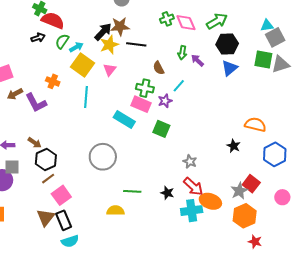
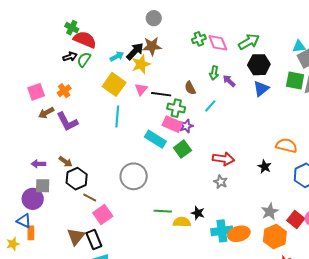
green semicircle: (62, 41) -> (84, 60), moved
black line: (136, 44) -> (161, 94), moved
cyan arrow: (76, 47) -> (117, 56), moved
orange cross: (53, 81) -> (64, 91), moved, turned 32
purple star: (165, 101) -> (186, 126), moved
green square: (161, 129) -> (182, 149), moved, turned 30
brown line: (48, 179) -> (90, 198), moved, turned 64
red square: (251, 184) -> (296, 219), moved
red arrow: (193, 186) -> (223, 159), moved, turned -35
pink square: (61, 195) -> (103, 214), moved
orange ellipse: (210, 201) -> (239, 234), moved, turned -35
yellow semicircle: (116, 211) -> (182, 222), moved

